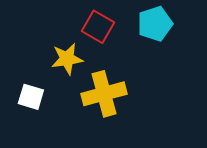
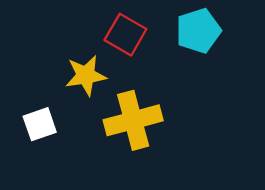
white square: (31, 97) -> (40, 124), turned -36

